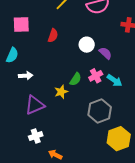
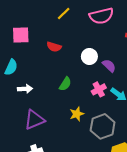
red semicircle: (53, 35) -> (54, 47), turned 88
green semicircle: (76, 79) -> (65, 84), moved
yellow star: (61, 92) -> (77, 114), moved

